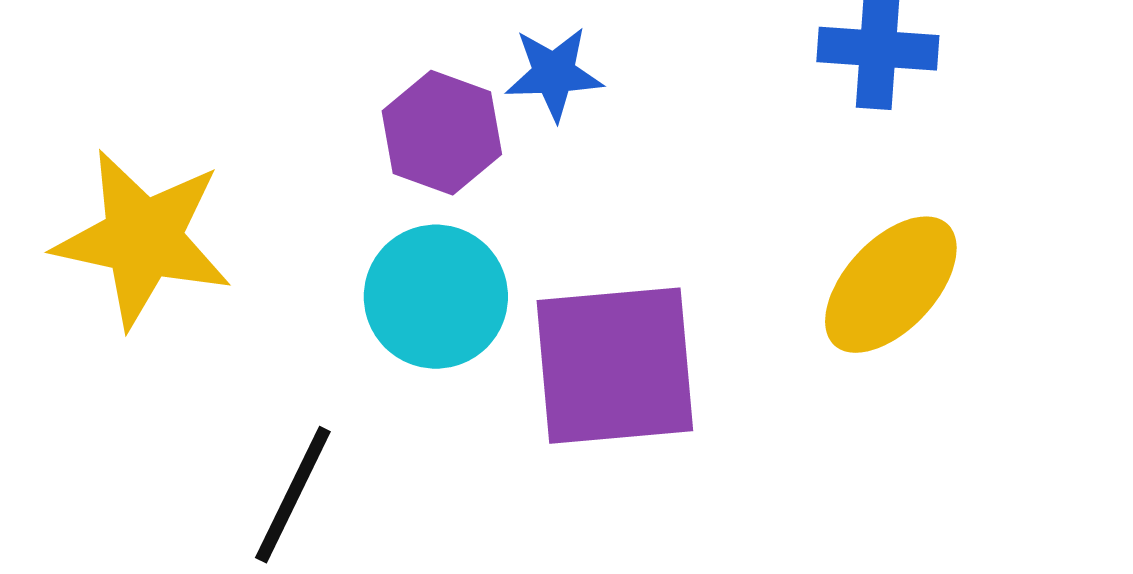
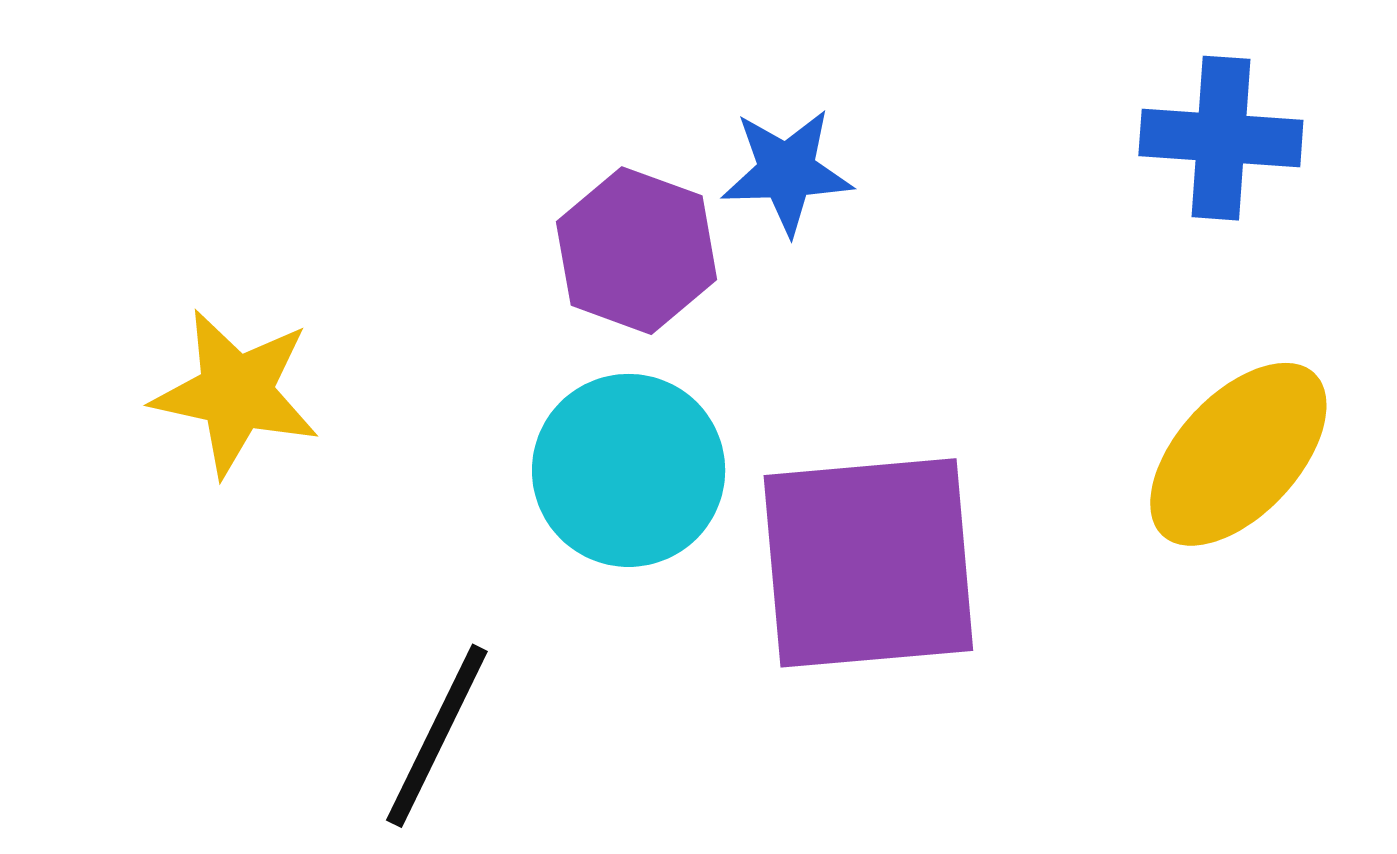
yellow star: (143, 239) -> (236, 393), size x0.7

